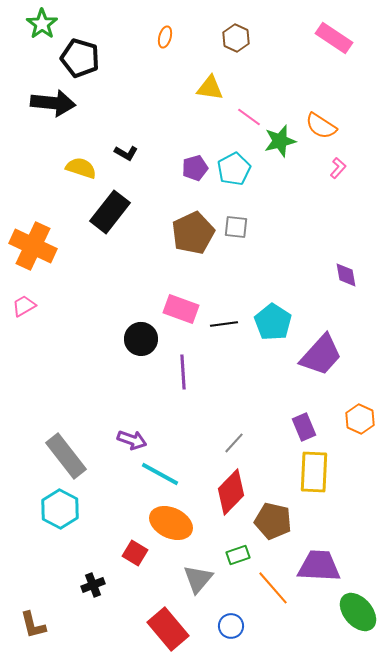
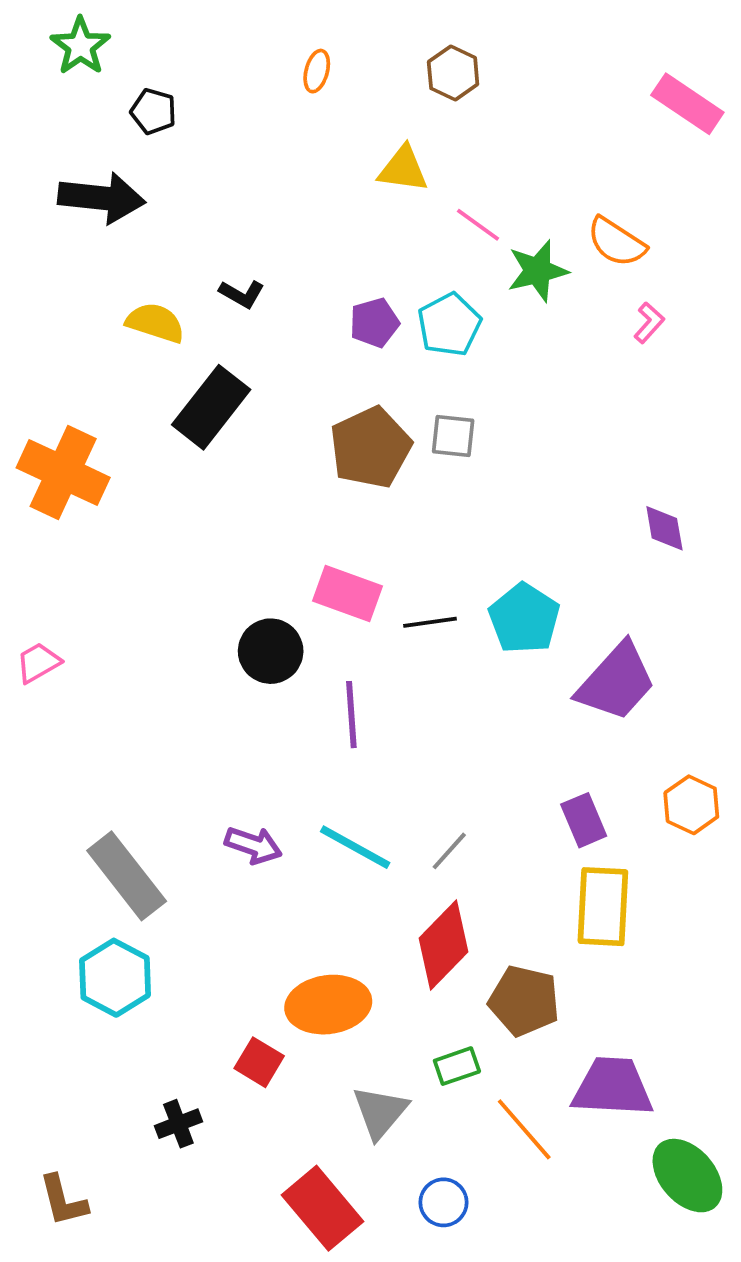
pink rectangle: (334, 38) -> (687, 104), moved
black pentagon: (80, 58) -> (153, 111), size x0.6
pink trapezoid: (24, 306) -> (38, 663), moved
cyan line: (160, 474) -> (355, 847), moved
orange ellipse: (171, 523) -> (328, 1005), turned -33

